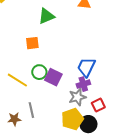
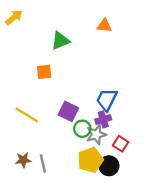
green circle: (39, 72) -> (82, 129), moved
red square: (98, 105) -> (121, 144), turned -32
gray line: (31, 110) -> (43, 163), moved

